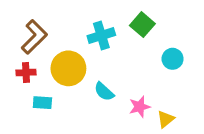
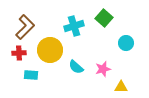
pink star: (140, 107) -> (103, 69), moved
yellow triangle: (166, 119) -> (121, 87), turned 40

